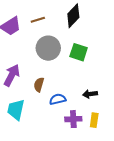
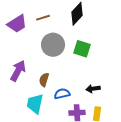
cyan trapezoid: (16, 110) -> (35, 104), moved

